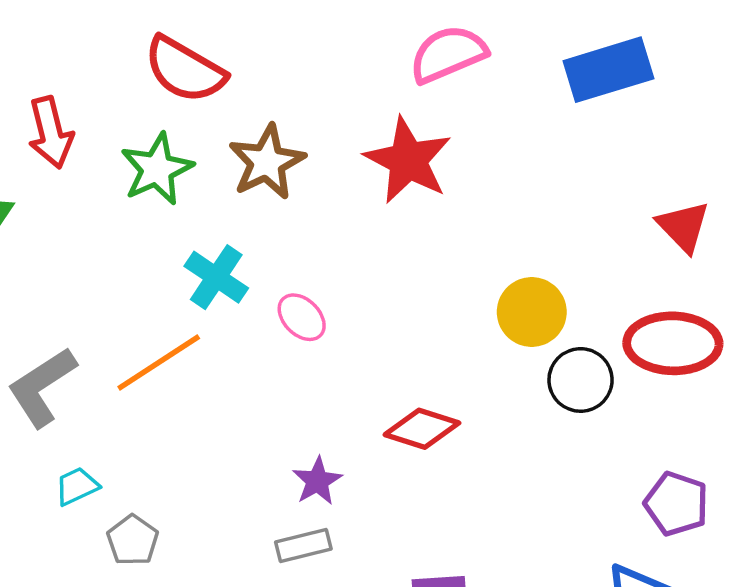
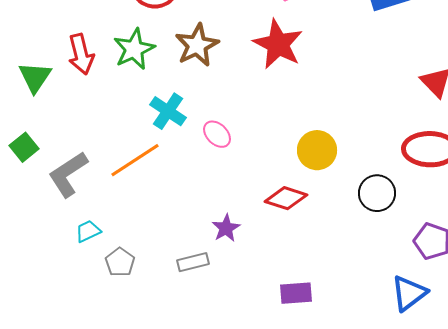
red arrow: (51, 132) -> (81, 54), moved
yellow circle: (532, 312) -> (317, 150), moved
black circle: (581, 380) -> (377, 193), moved
gray rectangle: (303, 546) -> (193, 262), moved

